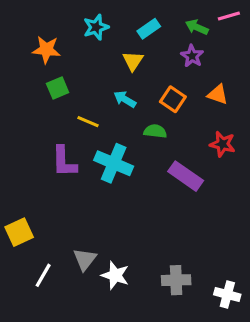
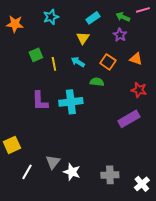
cyan star: (96, 27) -> (51, 17), moved
orange star: (46, 50) -> (15, 24), moved
yellow line: (88, 122) -> (54, 64), moved, turned 56
cyan cross: (114, 163) -> (71, 102), turned -30
purple rectangle: (186, 176) -> (129, 119), moved, turned -65
white cross: (227, 295) -> (142, 184), turned 35

